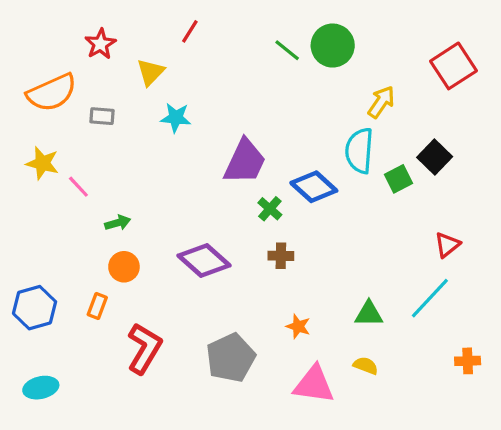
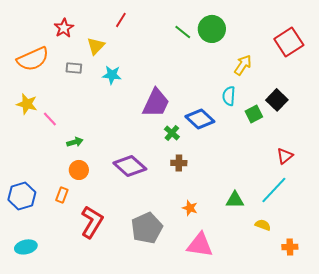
gray rectangle: (102, 116) -> (74, 68), moved
cyan semicircle: (359, 151) -> (229, 96), size x0.7
orange cross: (468, 361) -> (290, 247), moved
yellow semicircle: (366, 366) -> (263, 225), moved

